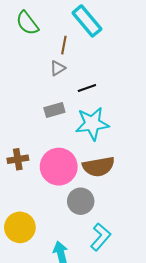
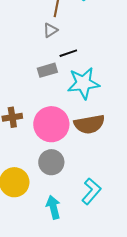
black line: (87, 88) -> (68, 53), moved
gray circle: (81, 201) -> (51, 162), moved

